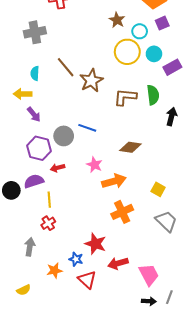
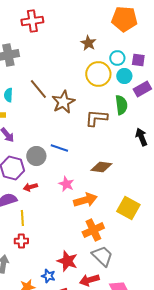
purple square: (162, 23) -> (138, 60), moved, turned 32
cyan circle: (140, 31) -> (117, 58), moved
green semicircle: (153, 95) -> (121, 105), moved
black arrow: (171, 116) -> (141, 137), turned -36
yellow square: (158, 189) -> (128, 208), size x1.6
gray trapezoid: (166, 221) -> (102, 256), moved
red cross: (48, 223) -> (21, 241), turned 32

